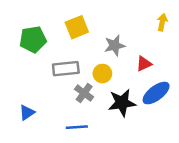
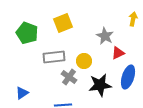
green pentagon: (33, 39) -> (27, 33), turned 30
gray star: (115, 45) -> (105, 36), moved, turned -30
blue ellipse: (156, 93) -> (128, 77), turned -35

